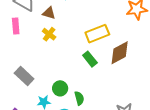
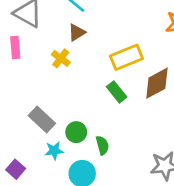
brown triangle: (49, 13) -> (77, 32), moved, turned -48
gray rectangle: (24, 76) -> (42, 120), moved

